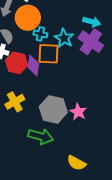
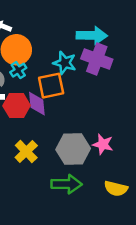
cyan arrow: (92, 22) -> (92, 35), size x1.4
cyan cross: (40, 34) -> (18, 70), moved, turned -32
yellow semicircle: (76, 163) -> (116, 189), moved

